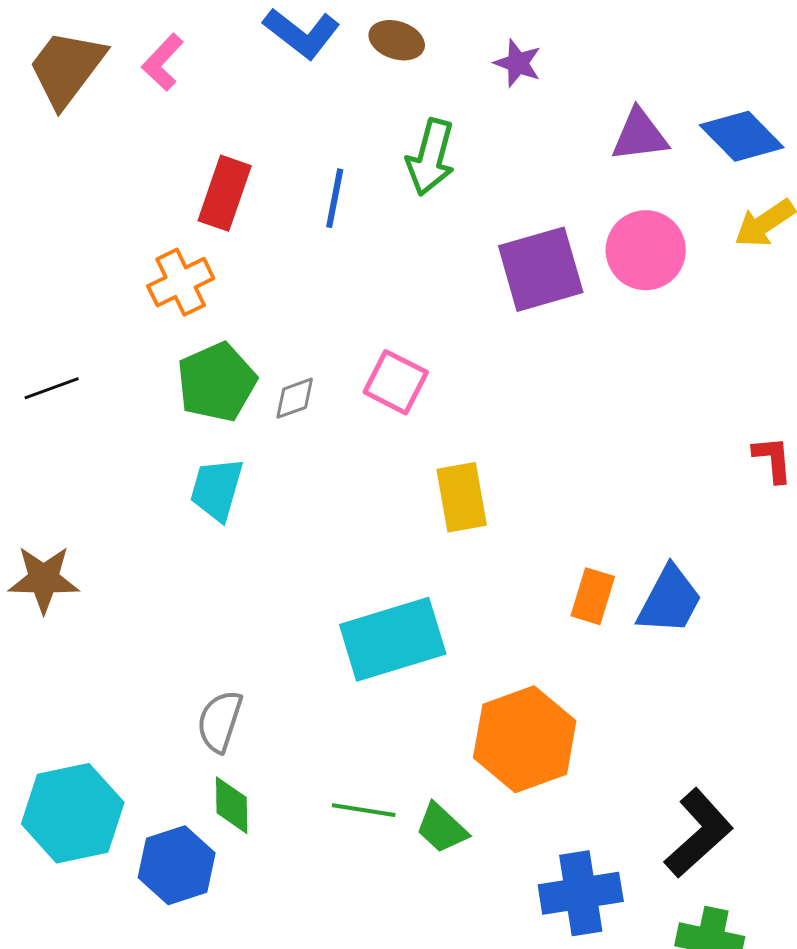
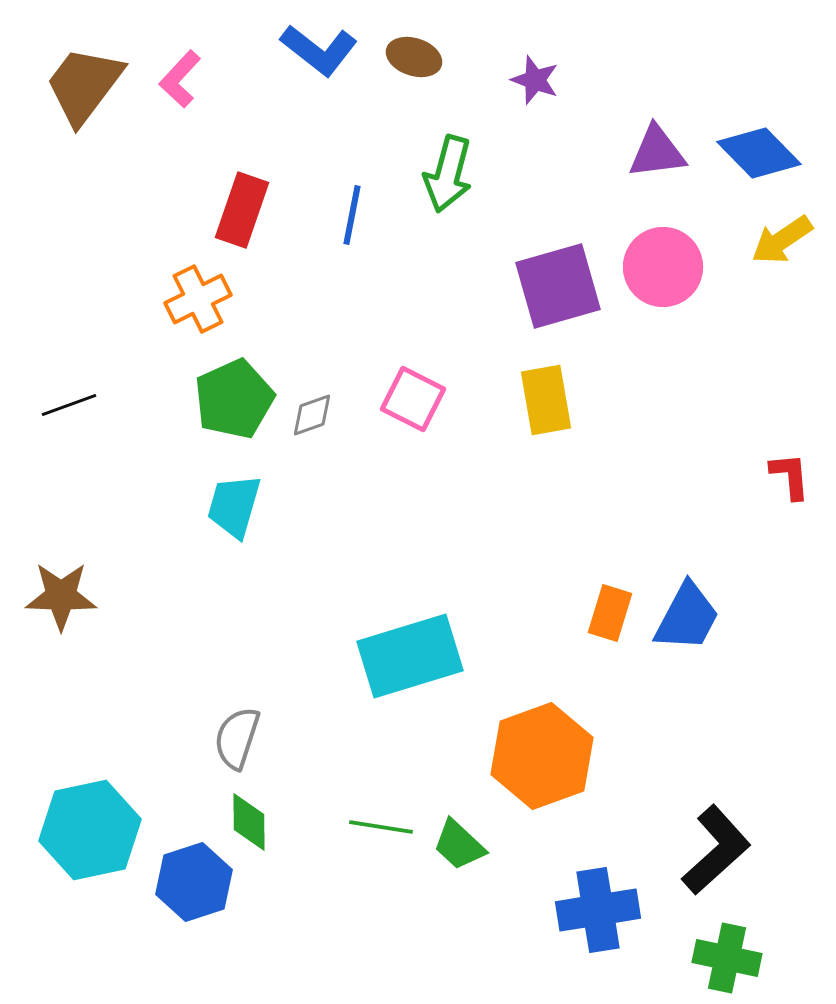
yellow rectangle: (462, 497) -> (546, 400), moved

